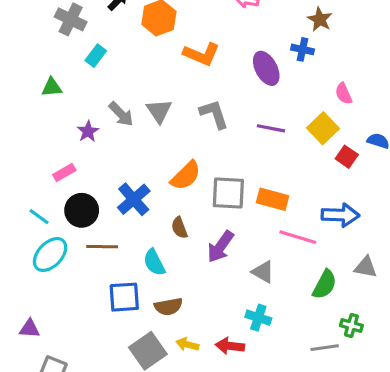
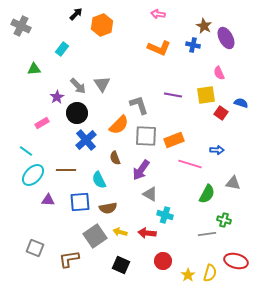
gray cross: (71, 19) -> (21, 26), moved
orange L-shape: (202, 54) -> (159, 48), moved
purple ellipse: (266, 68) -> (226, 38), moved
gray L-shape: (214, 114) -> (139, 105), moved
yellow square: (323, 128) -> (206, 95), turned 36
orange rectangle: (273, 199) -> (174, 140), turned -36
black circle: (82, 210) -> (77, 113), moved
blue arrow: (340, 215) -> (217, 150), size x0.6
gray triangle: (263, 272) -> (150, 194), moved
purple triangle: (30, 329) -> (48, 200), moved

